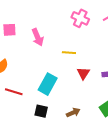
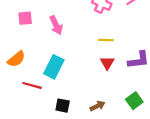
yellow line: (69, 53) -> (106, 40), moved
cyan rectangle: (48, 84) -> (54, 67), moved

